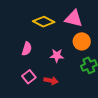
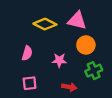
pink square: (29, 77) -> (30, 83), turned 32
red arrow: (51, 81) -> (69, 87), moved

